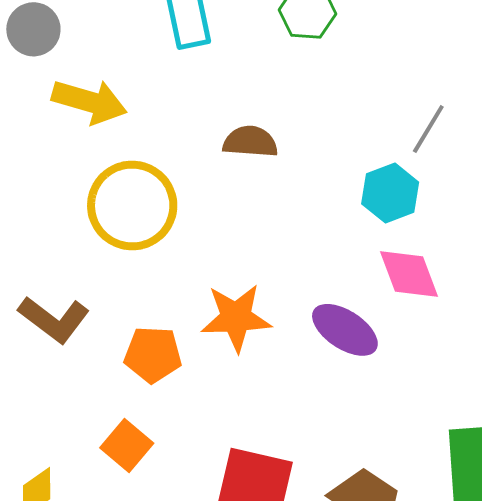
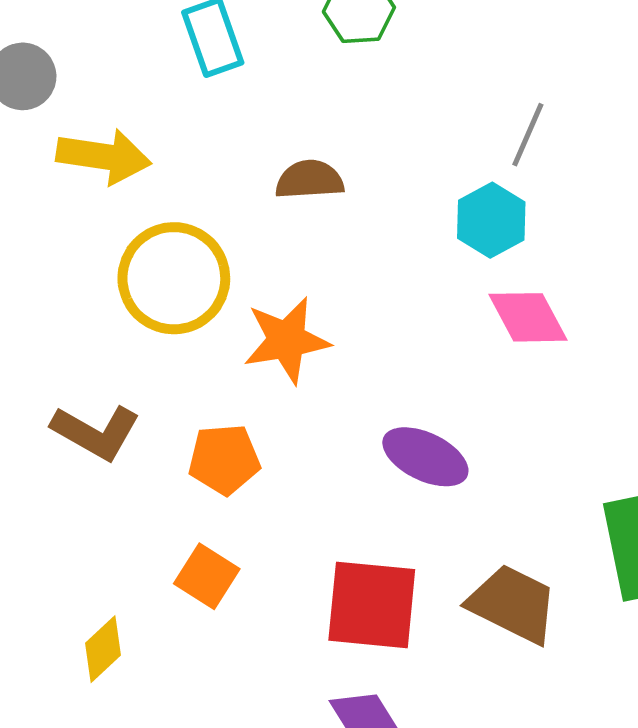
orange star: (236, 318) -> (287, 340), moved
purple ellipse: (345, 330) -> (425, 457), moved

